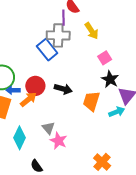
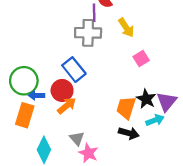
blue rectangle: (47, 50) -> (74, 70), moved
black star: (110, 79) -> (146, 99), moved
black arrow: (63, 89) -> (129, 133), moved
orange arrow: (28, 99) -> (67, 106), moved

